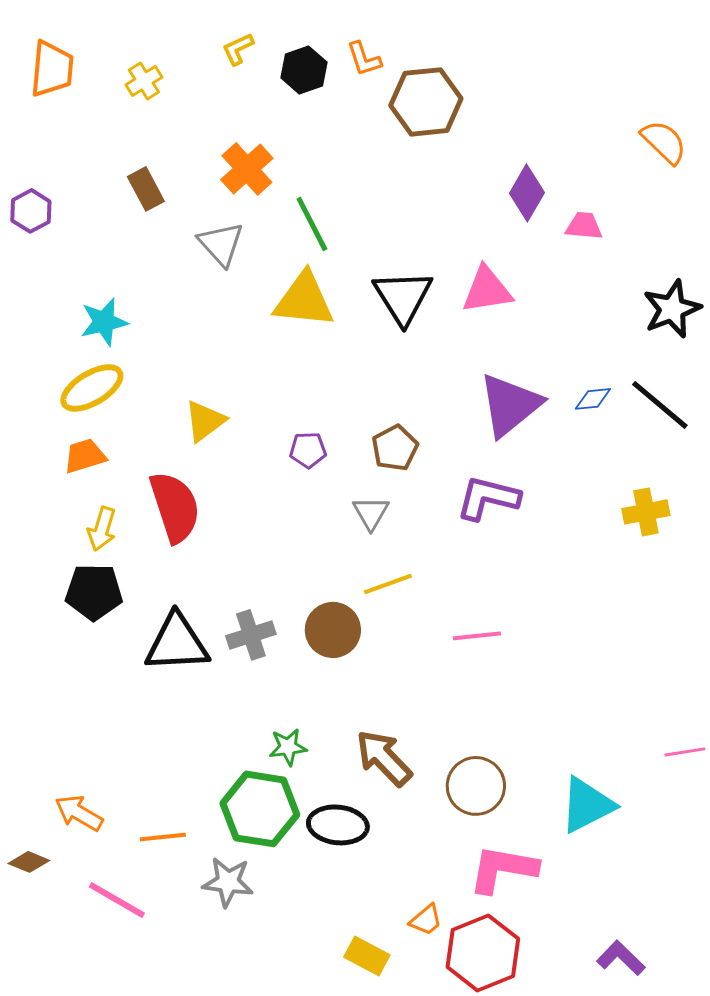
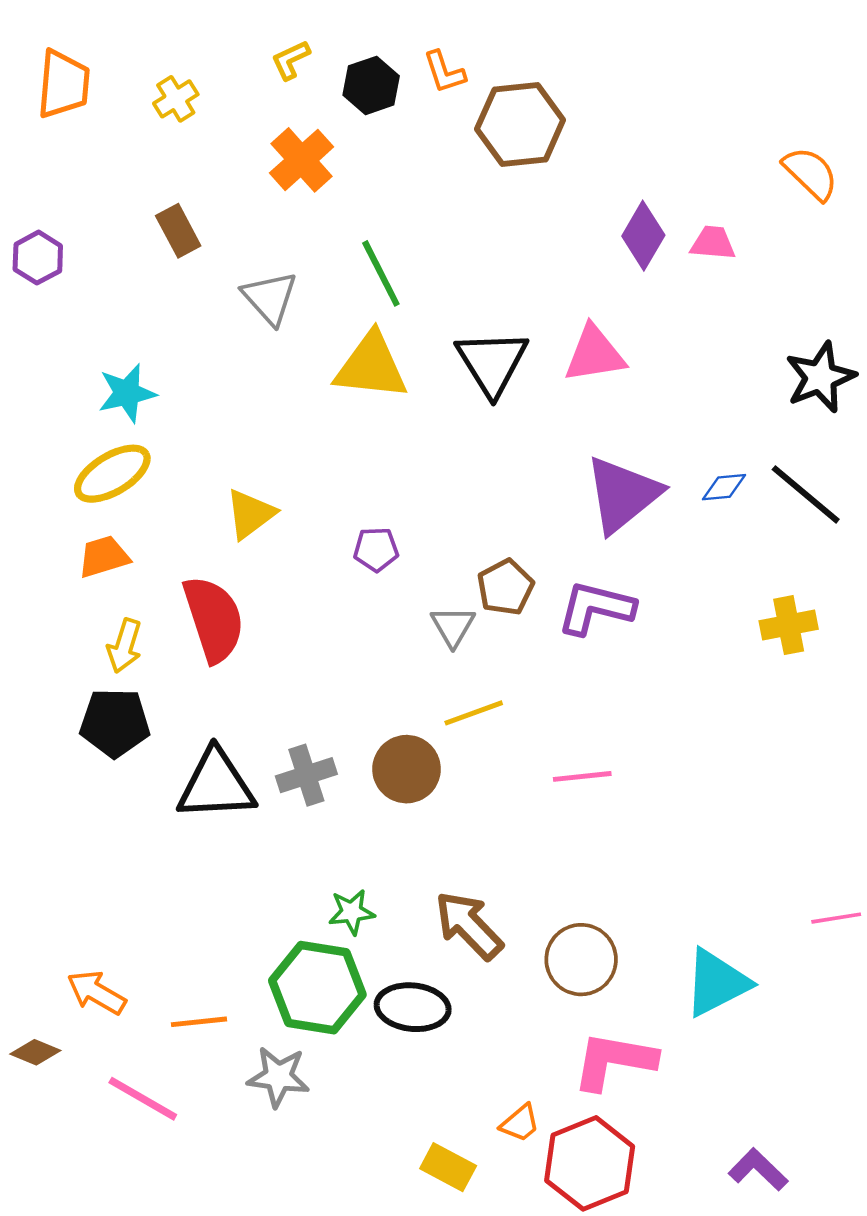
orange cross: (247, 169) -> (302, 160), moved
pink trapezoid: (584, 226) -> (713, 243), moved
brown pentagon: (395, 448) -> (505, 587), moved

